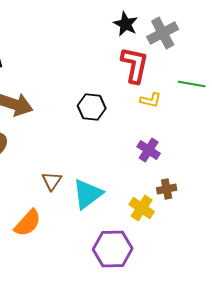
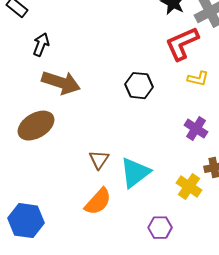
red L-shape: (135, 65) -> (182, 44), turned -126
orange semicircle: (28, 223) -> (98, 202), moved
purple hexagon: (113, 249) -> (160, 228), size x0.6

